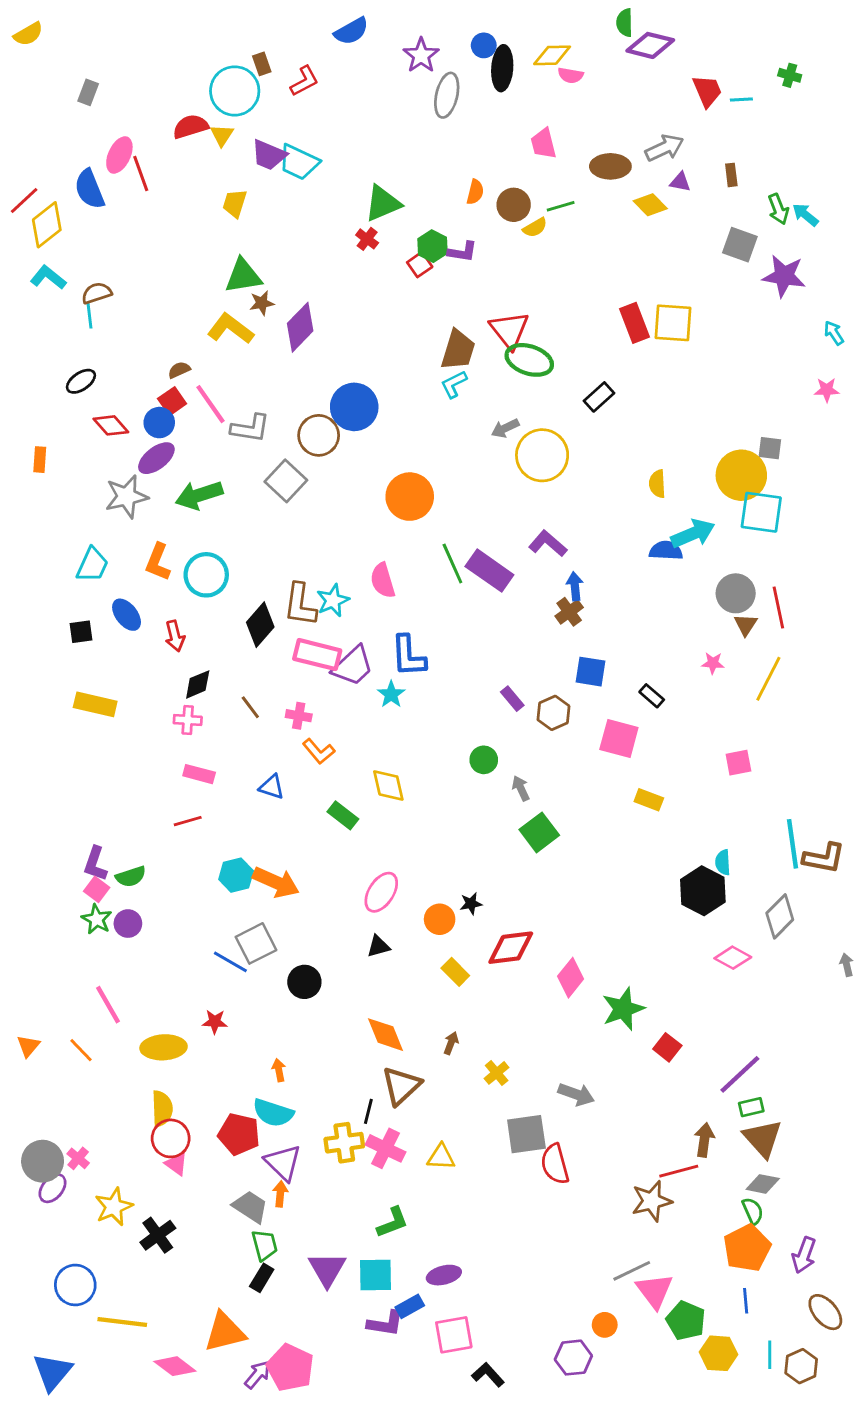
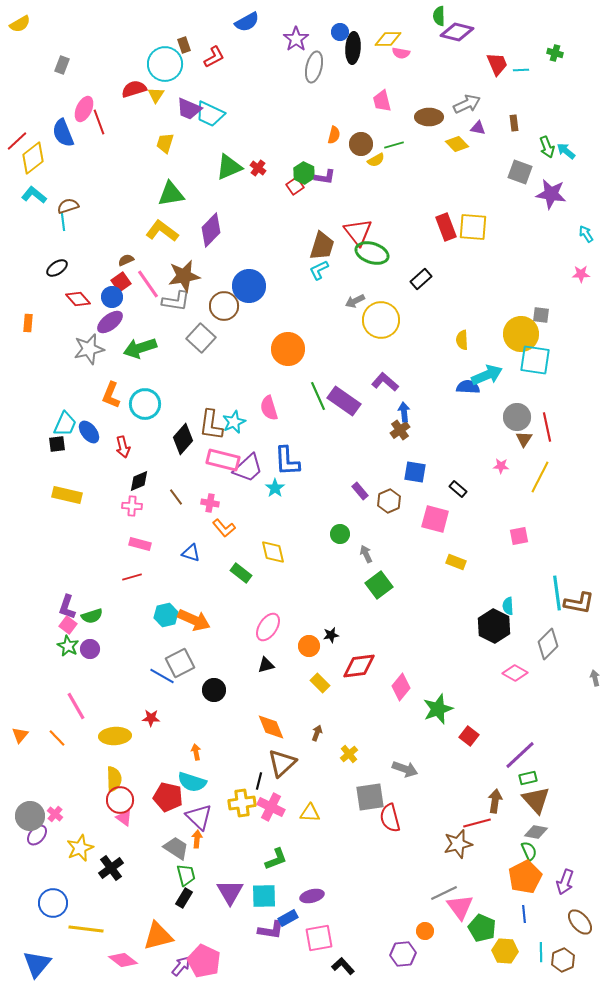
green triangle: (383, 203) -> (229, 167), moved
brown star: (262, 303) -> (184, 276), moved, size x1.8
cyan trapezoid: (92, 565) -> (65, 424), moved

